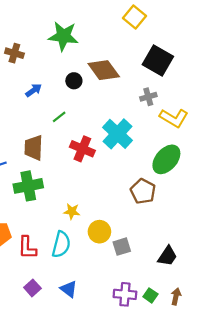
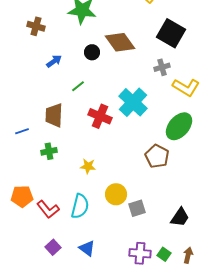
green cross: (28, 186) -> (49, 151), size x0.6
yellow star: (72, 211) -> (88, 166), moved
red L-shape: (27, 248) -> (48, 209), turned -40

